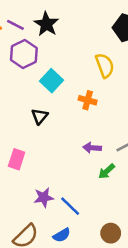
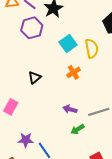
cyan square: (51, 81) -> (68, 44), moved
orange cross: (88, 100) -> (74, 72), turned 32

